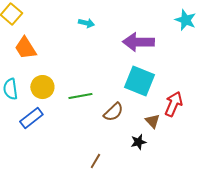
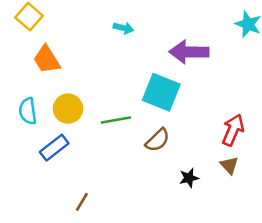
cyan square: (139, 81) -> (161, 92), moved
brown triangle: (152, 121) -> (229, 165), moved
brown line: (95, 161) -> (82, 202), moved

